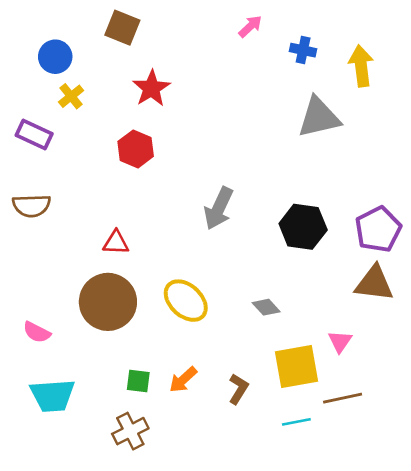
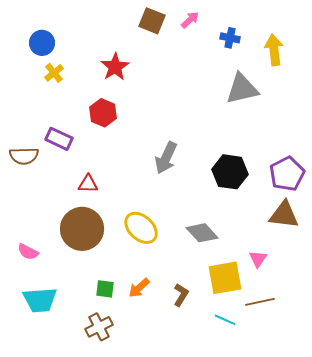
brown square: (122, 28) -> (152, 21), moved
purple rectangle: (34, 134) -> (59, 139), moved
gray diamond: (266, 307) -> (202, 233), size x1.5
cyan line: (296, 422) -> (225, 320), turned 35

